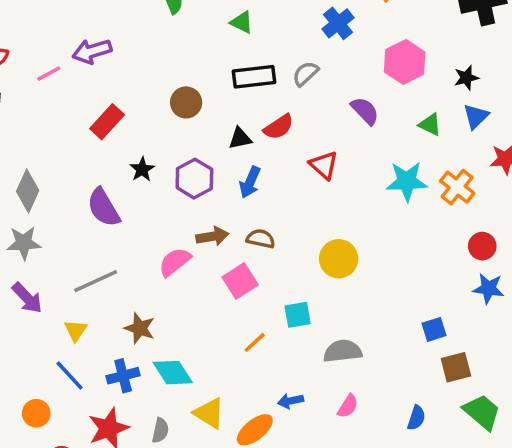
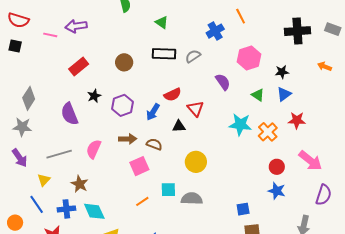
pink line: (49, 74) -> (50, 35), turned 32
red semicircle: (279, 127) -> (173, 95), moved
black triangle: (240, 138) -> (179, 126), moved
pink semicircle: (175, 262) -> (94, 149), moved, turned -36
gray semicircle: (343, 351) -> (192, 199), moved

